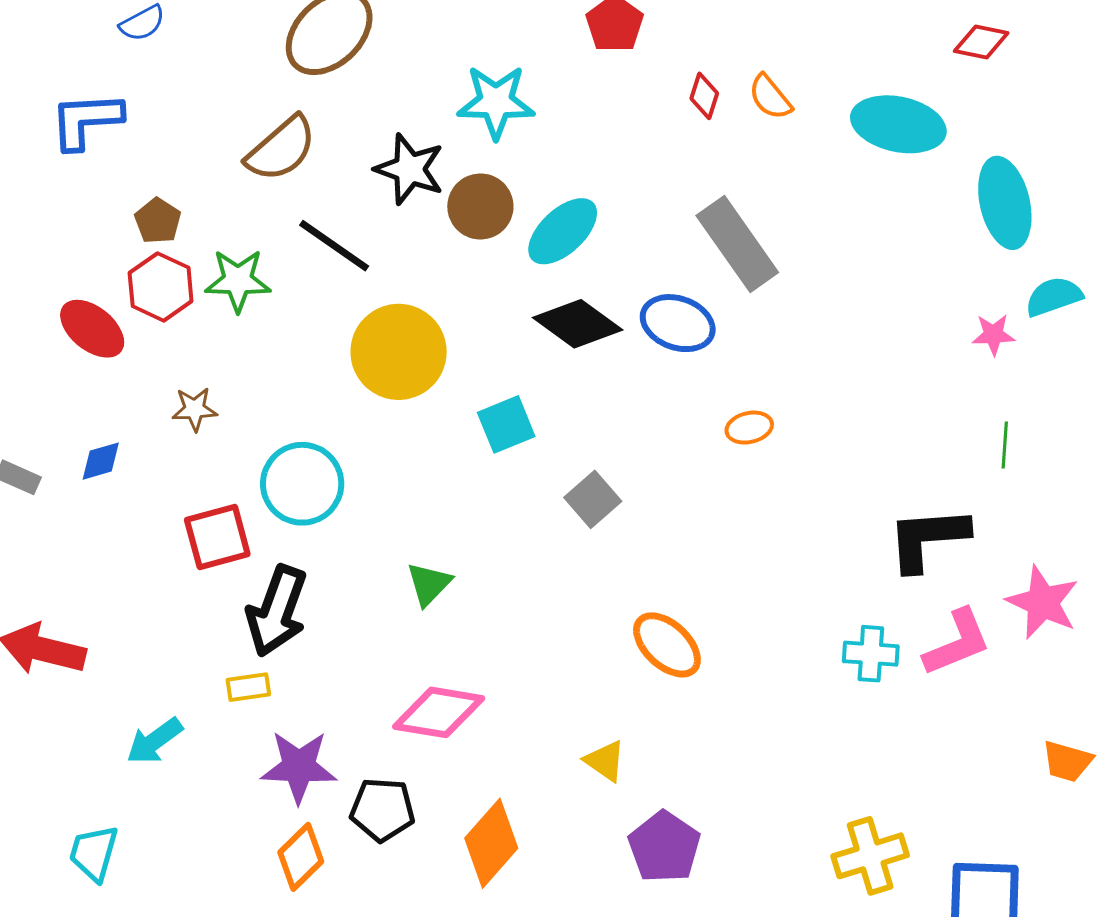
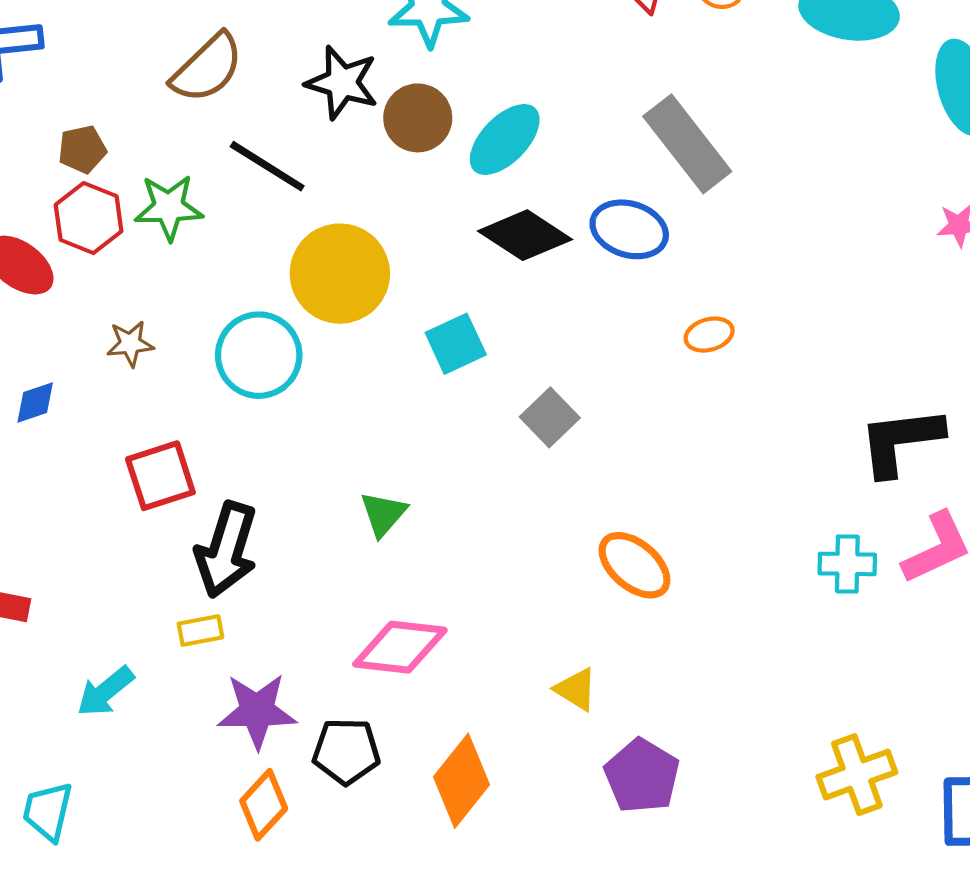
brown pentagon: (158, 221) -> (82, 149), turned 30
cyan circle: (302, 484) -> (259, 355), moved

